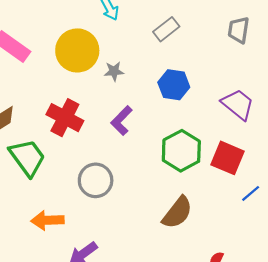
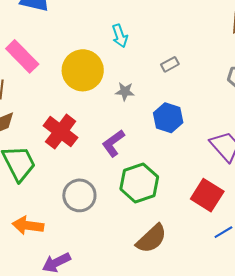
gray rectangle: (166, 29) -> (170, 64), size x0.7
gray star: (114, 71) -> (125, 91), moved
green hexagon: (181, 151) -> (139, 183), moved

